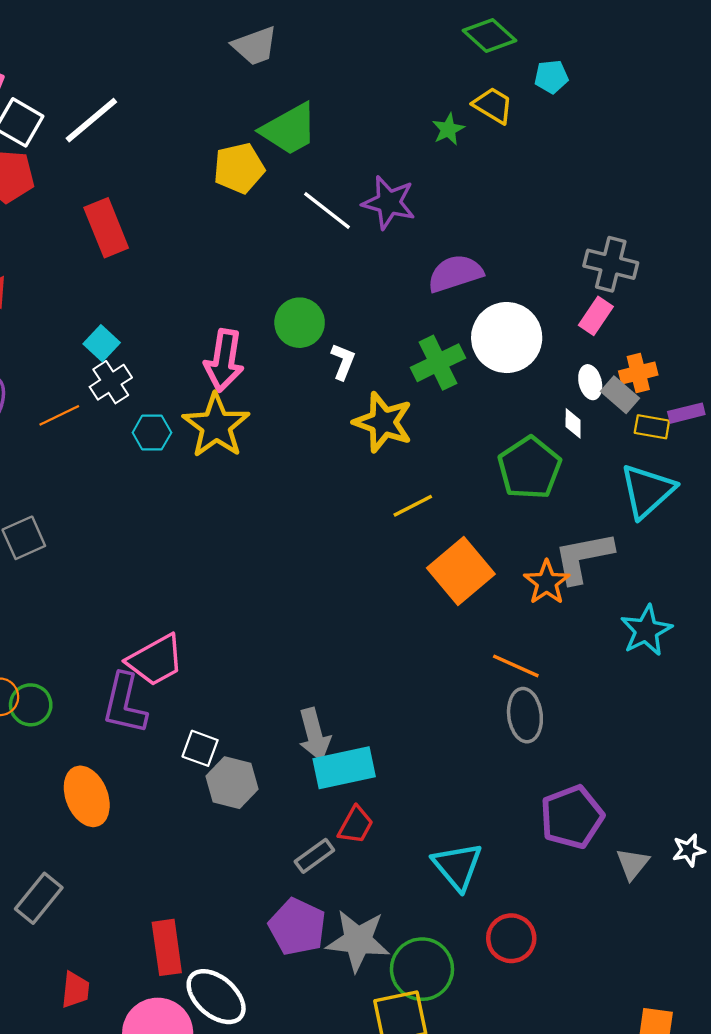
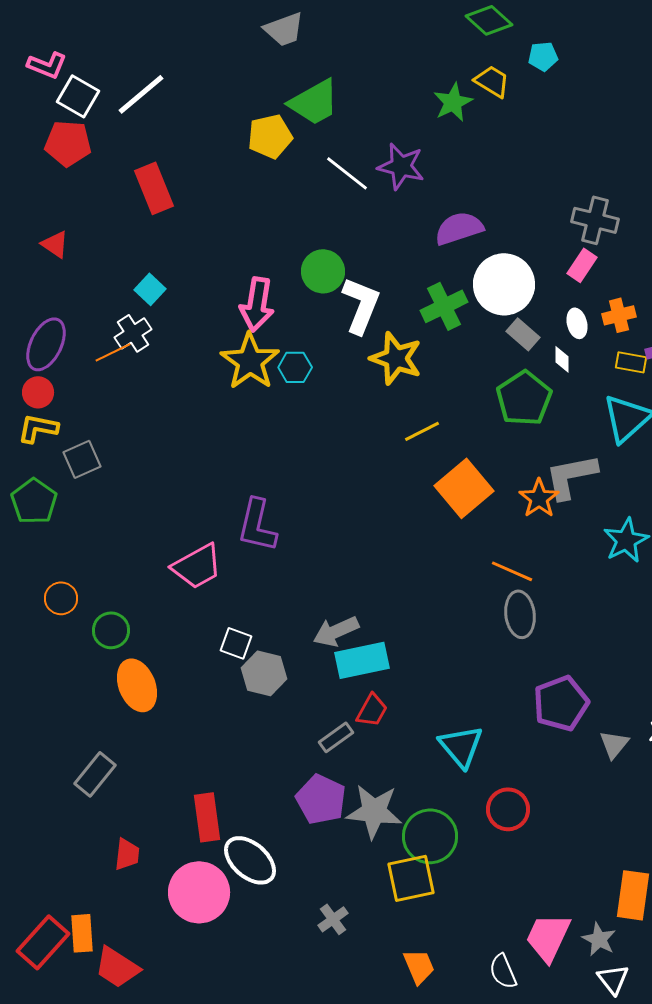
green star: (448, 129) -> (453, 102), size x1.4
white L-shape: (343, 362) -> (361, 305), size x1.8
white cross: (111, 382) -> (133, 333), moved
gray rectangle: (620, 395) -> (523, 334), moved
cyan hexagon: (152, 433) -> (295, 367), moved
purple L-shape: (124, 704) -> (257, 525), moved
green circle: (31, 705) -> (111, 630), moved
gray arrow: (314, 735) -> (336, 631), turned 81

